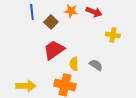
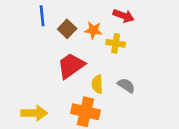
orange star: (71, 11) -> (93, 30), moved
yellow cross: (113, 35) -> (116, 43), moved

